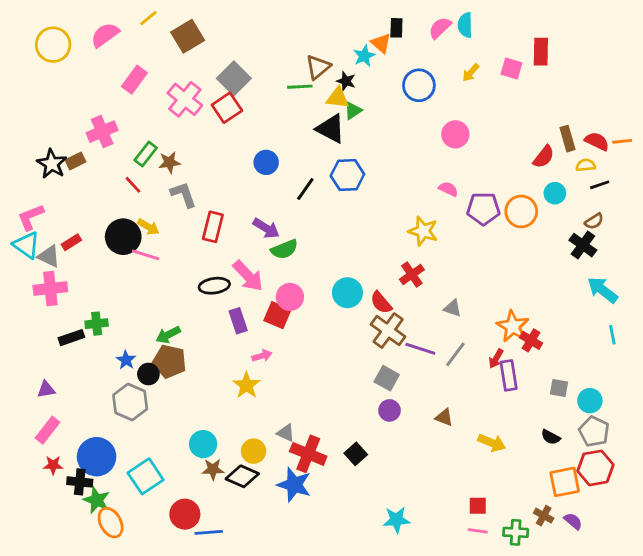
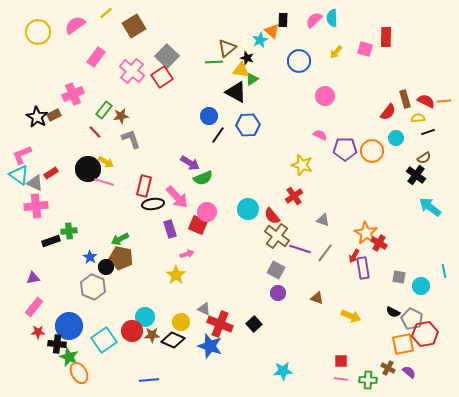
blue circle: (266, 162) -> (209, 116), moved
red rectangle: (213, 227) -> (144, 186), moved
cyan line: (612, 335) -> (444, 271), moved
gray pentagon: (594, 431) -> (412, 319), moved
red circle: (185, 514) -> (132, 331), moved

